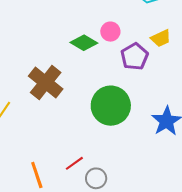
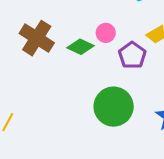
brown cross: (46, 83) -> (37, 38), moved

